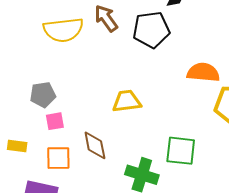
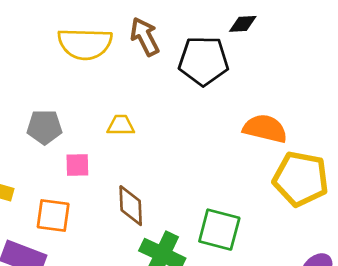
yellow trapezoid: (127, 101) -> (121, 125), moved, size x0.7
pink square: (55, 121) -> (77, 165), moved
brown diamond: (95, 145) -> (131, 206), moved

